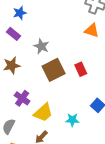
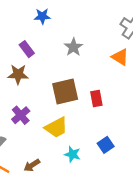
purple rectangle: (13, 34) -> (27, 49), moved
gray star: (41, 46) -> (74, 47), moved
yellow trapezoid: (43, 113) -> (56, 127), moved

